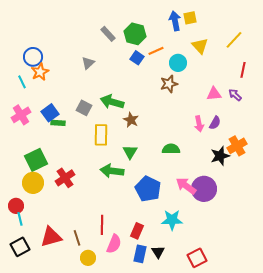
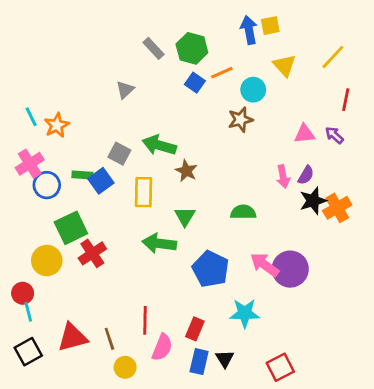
blue circle: (33, 57) -> (47, 185), moved
orange star: (40, 72) -> (57, 125), moved
blue square: (50, 113) -> (101, 181), moved
black star: (220, 156) -> (313, 201), moved
green square: (36, 160) -> (71, 228), moved

